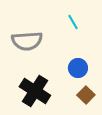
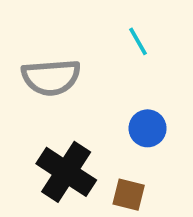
brown square: (86, 95) -> (129, 195), moved, turned -30

